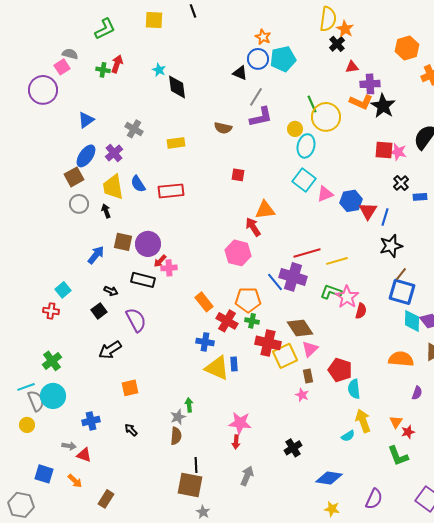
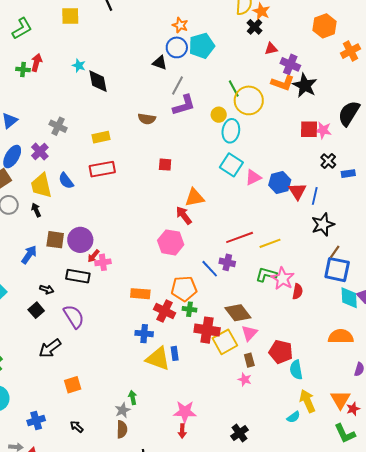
purple cross: (370, 84) -> (290, 64), turned 30
red rectangle: (171, 191) -> (102, 169), moved
purple cross: (293, 277) -> (227, 262), size x0.6
orange rectangle: (204, 302) -> (140, 294), turned -42
orange triangle: (396, 422) -> (340, 400), size x1.5

